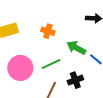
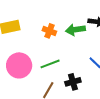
green arrow: (76, 48) -> (75, 30), moved, turned -42

